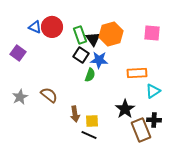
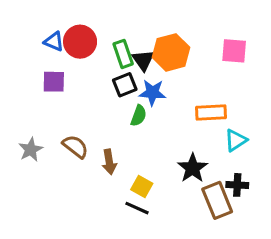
purple square: (18, 53) -> (54, 82), moved, turned -35
black square: (81, 55) -> (125, 85), turned 35
brown arrow: (75, 114) -> (109, 162), moved
yellow square: (92, 121) -> (142, 187), turned 32

